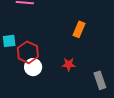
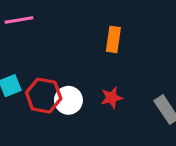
white circle: (33, 67) -> (68, 100), moved

